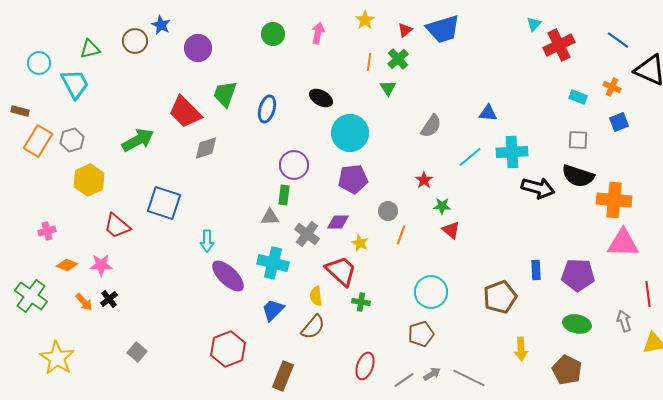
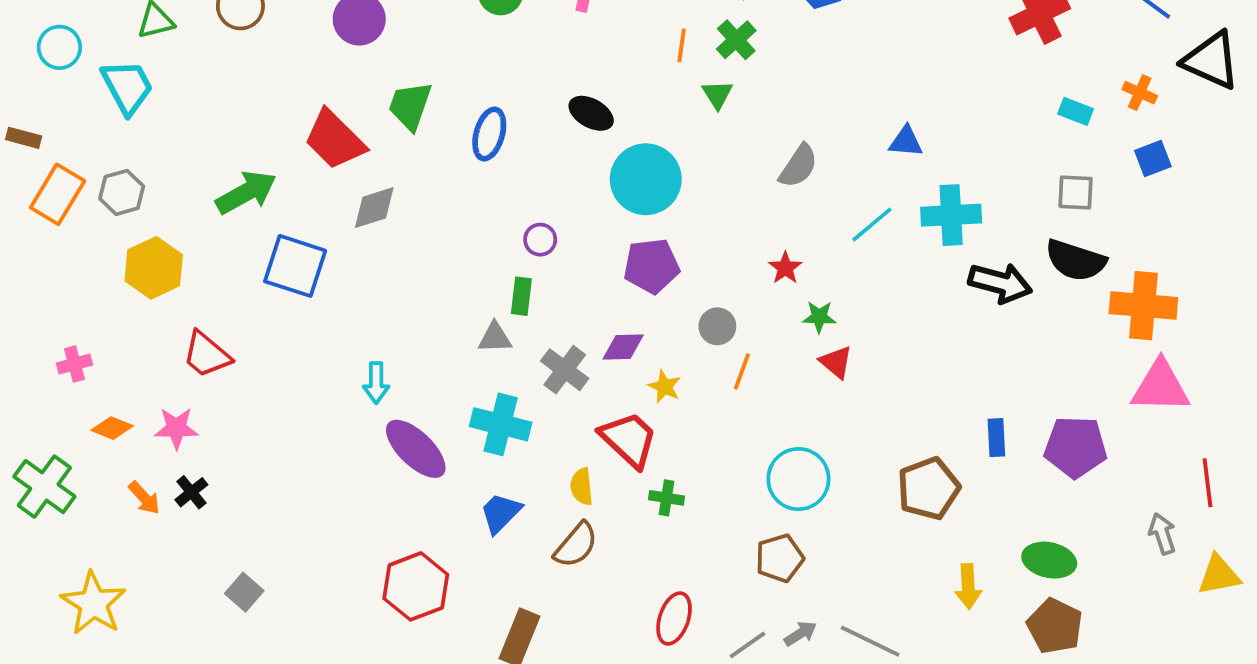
purple circle: (294, 165) -> (540, 240), size x0.6
blue square: (164, 203) -> (295, 266), moved
green ellipse: (577, 324) -> (1049, 560), moved

